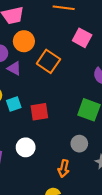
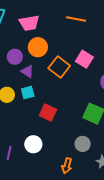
pink square: (82, 38) -> (84, 59), moved
cyan square: (14, 104) -> (28, 93), moved
red square: (39, 112) -> (48, 112), turned 30

